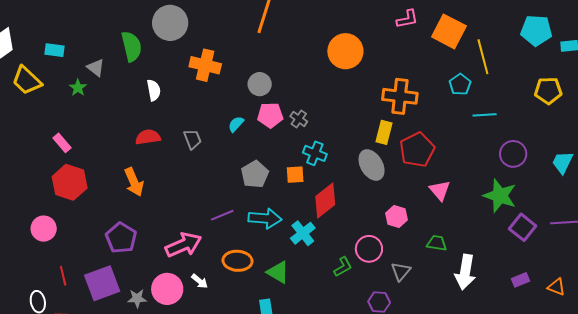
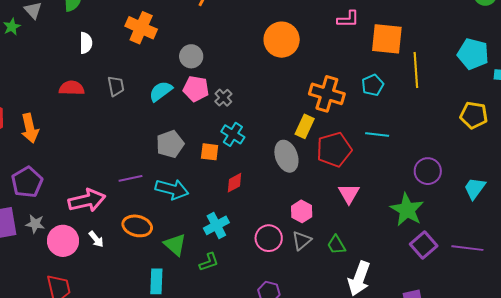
orange square: (449, 31) -> (387, 39), turned -32
cyan pentagon: (460, 84) -> (373, 85), moved
cyan line: (485, 115) -> (377, 134), moved
cyan semicircle: (236, 124) -> (161, 91), size x1.4
gray trapezoid: (192, 139) -> (116, 86), moved
orange arrow: (134, 182) -> (30, 128), moved
red diamond: (325, 200) -> (234, 183), size x0.6
cyan cross: (303, 233) -> (216, 225), moved
green trapezoid: (437, 243) -> (336, 245), turned -140
green L-shape: (343, 267) -> (209, 262), moved
gray triangle: (401, 271) -> (302, 240), moved
gray star: (137, 298) -> (35, 224), moved

